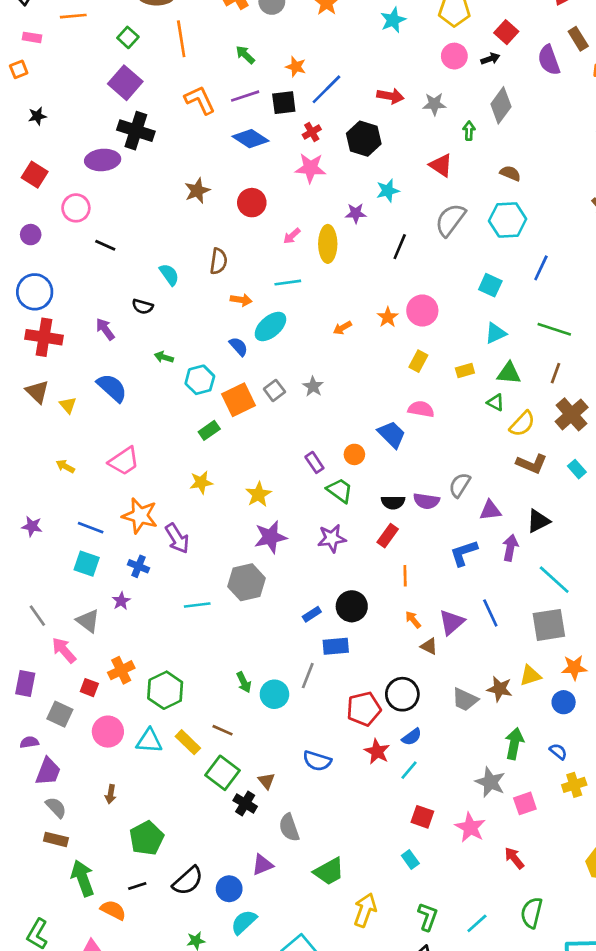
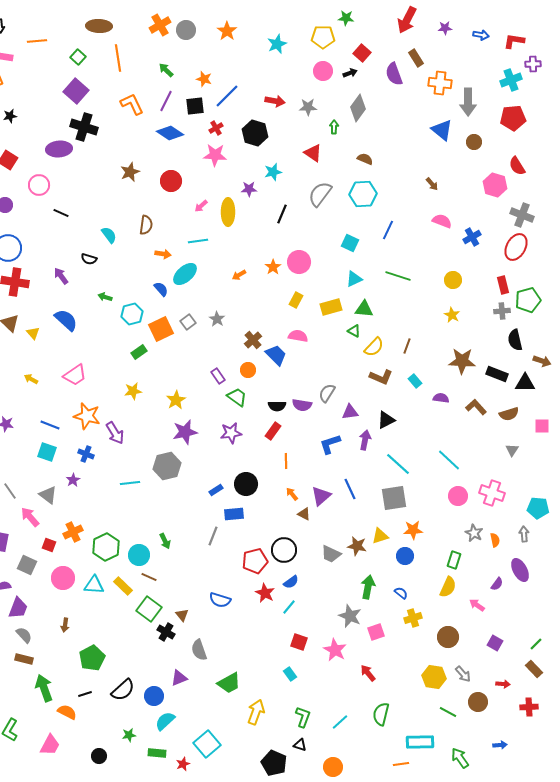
purple line: (245, 96) -> (166, 101), turned -45
yellow rectangle: (465, 370) -> (331, 307), size x1.5
brown line: (556, 373) -> (407, 346), moved
brown cross: (572, 414) -> (253, 340), moved, size x0.7
cyan circle: (274, 694) -> (139, 555), moved

